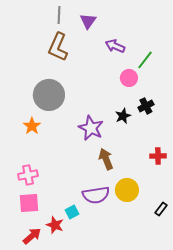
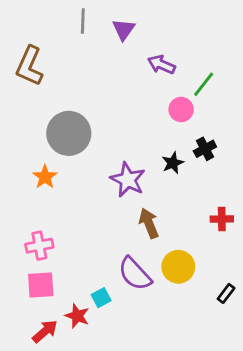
brown L-shape: (58, 47) -> (29, 66), moved
purple semicircle: (96, 195) -> (135, 274), turned 56

